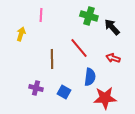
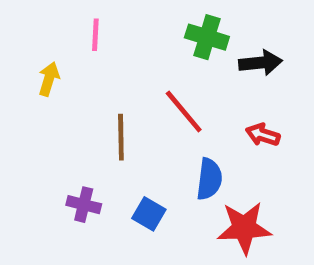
black arrow: (112, 27) -> (260, 63), turned 126

